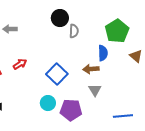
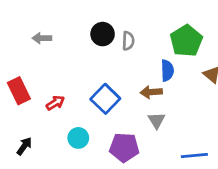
black circle: (60, 18) -> (103, 34), moved
red arrow: (20, 64) -> (55, 103), moved
cyan circle: (48, 103) -> (78, 138), moved

